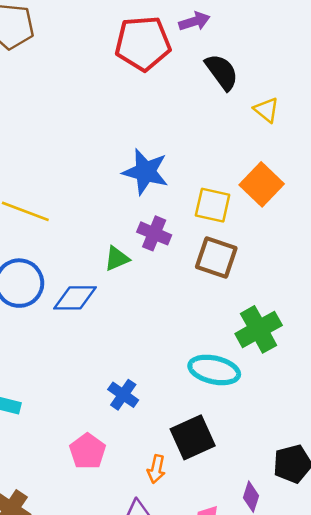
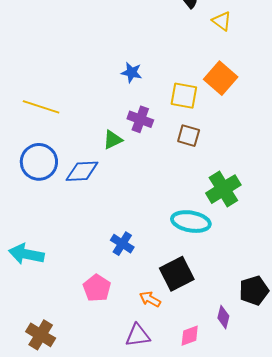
blue star: (146, 172) -> (132, 72), size x0.6
brown square: (216, 258) -> (189, 136), size x0.7
orange arrow: (156, 469) -> (150, 299), turned 110

